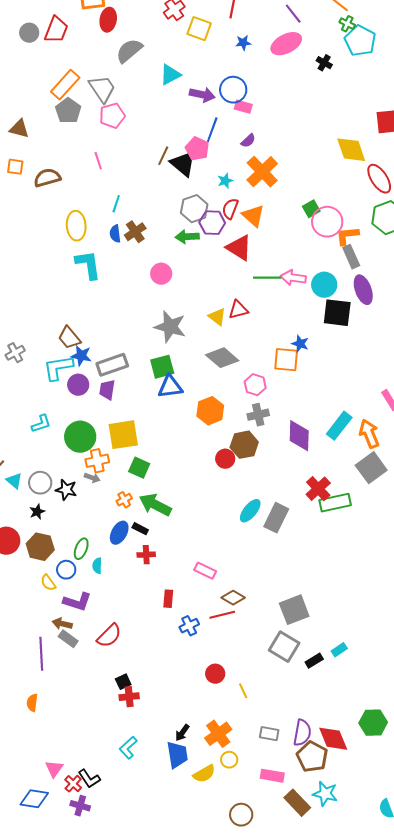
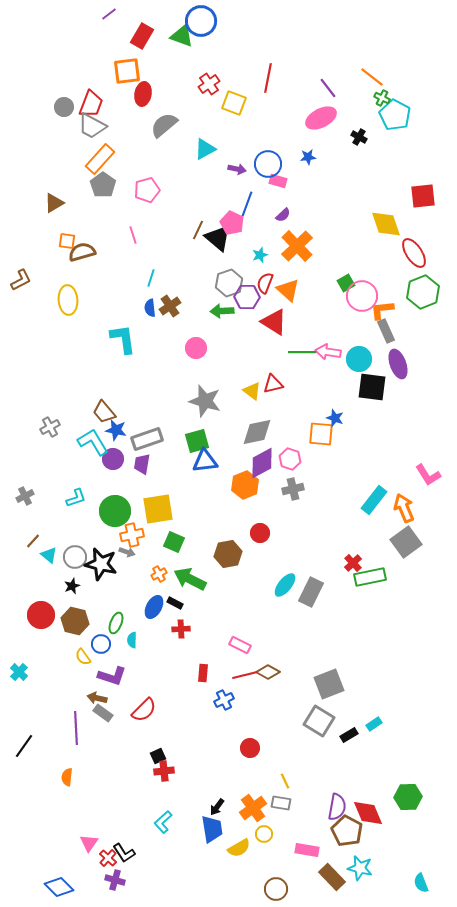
blue star: (243, 43) -> (308, 157), moved
gray trapezoid: (102, 89) -> (92, 126), moved, turned 152
purple arrow: (202, 95) -> (237, 169), size x0.7
brown triangle: (19, 129) -> (54, 203), turned -45
orange square: (15, 167) -> (67, 241), moved
yellow ellipse: (76, 226) -> (68, 300), moved
gray diamond: (222, 358) -> (257, 432), turned -52
cyan L-shape: (58, 368) -> (93, 442), turned 68
purple diamond: (299, 436) -> (262, 463), moved, turned 60
brown hexagon: (244, 445) -> (228, 554), moved
red cross: (318, 489) -> (353, 563), size x0.7
black star: (66, 490) -> (101, 564), size x1.5
red line: (222, 615) -> (245, 675), moved
yellow line: (243, 691) -> (285, 781), moved
gray rectangle: (269, 734) -> (281, 803), moved
blue diamond: (34, 799) -> (59, 887), moved, turned 36

